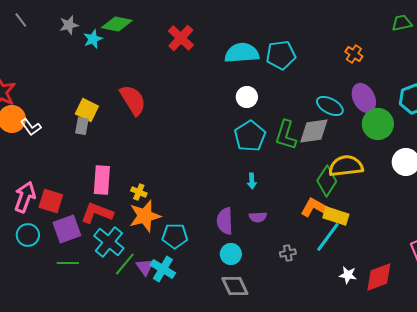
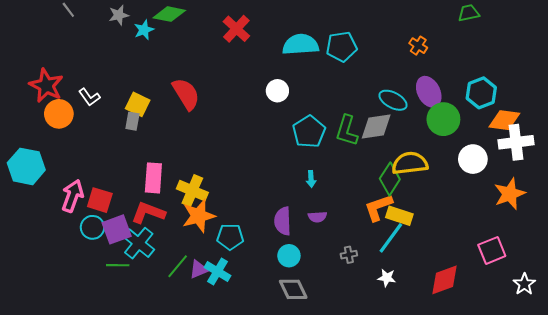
white circle: (247, 97) -> (277, 91), moved
white L-shape: (31, 127) -> (89, 97), moved
yellow cross: (139, 192) -> (192, 191), size x1.8
orange L-shape: (316, 208) -> (378, 207), turned -48
cyan circle: (28, 235) -> (92, 227), moved
cyan cross: (109, 242) -> (139, 243), moved
purple triangle: (145, 267) -> (199, 269), turned 42
white star: (348, 275) -> (387, 278), moved

